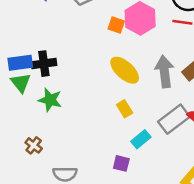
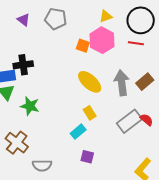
black cross: (44, 64) -> (23, 65), moved
cyan rectangle: (141, 139) -> (78, 132), moved
brown cross: (34, 145) -> (17, 143), size x1.6

